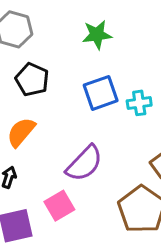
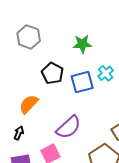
black pentagon: (32, 79) -> (52, 73), moved
cyan cross: (139, 103) -> (106, 73), moved, turned -35

